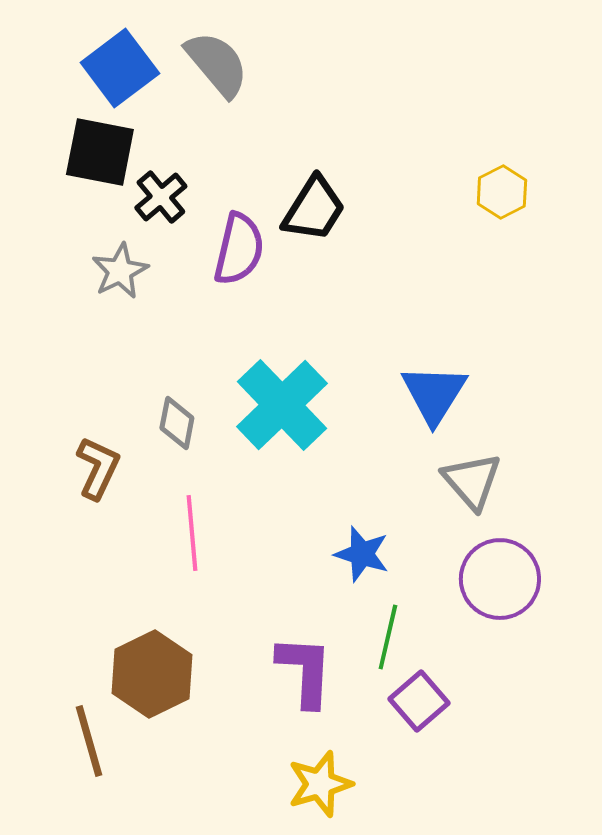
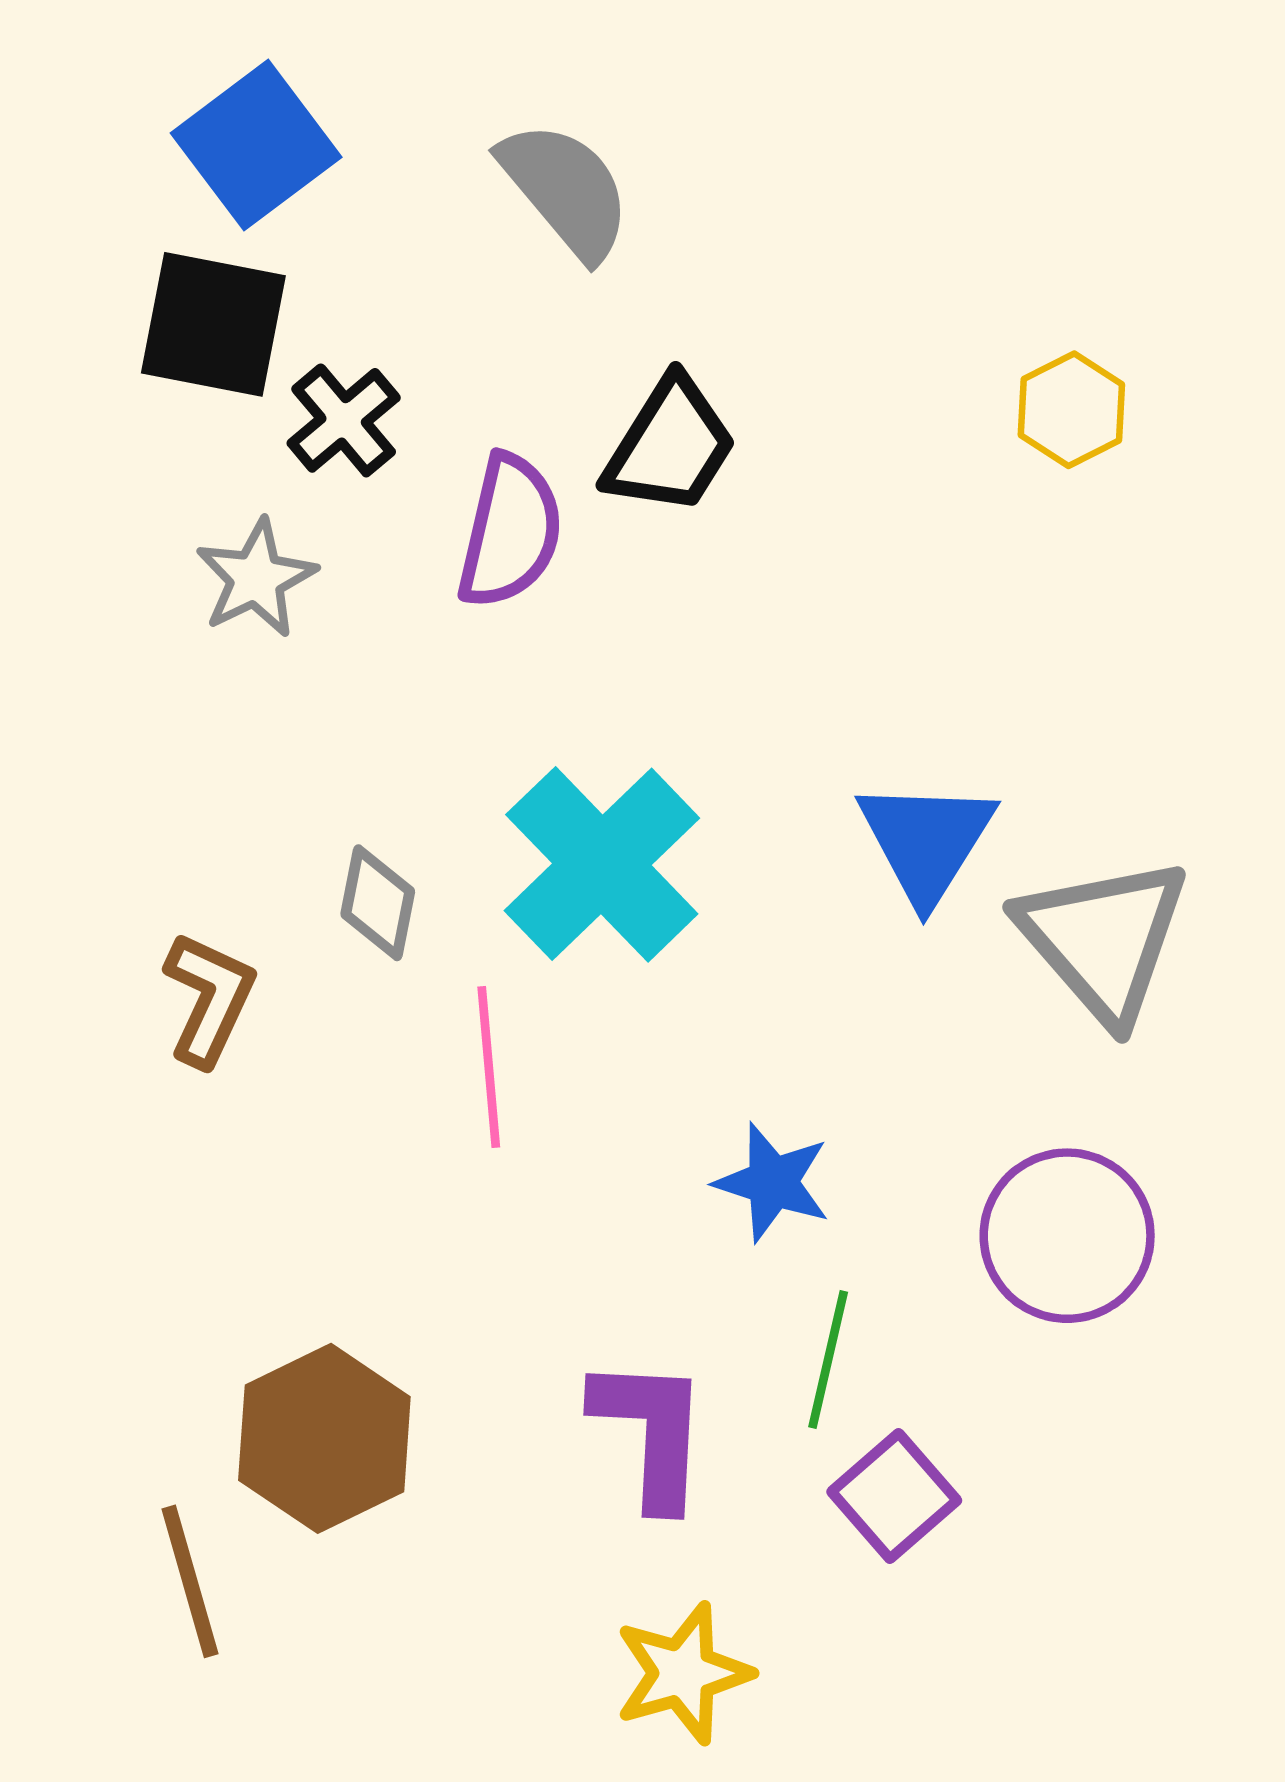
gray semicircle: (217, 64) -> (566, 190), moved
gray triangle: (472, 481) -> (1103, 939), moved, size x1.4
pink line: (192, 533) -> (489, 1067), moved

